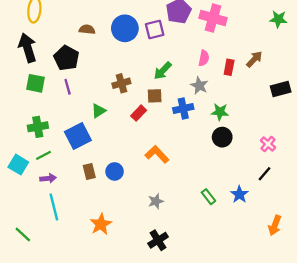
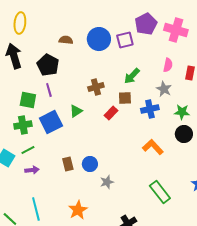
green square: (36, 83) -> (28, 100), moved
blue square: (78, 136) -> (51, 122), moved
orange L-shape: (157, 154) -> (153, 147), moved
green rectangle: (208, 197) -> (160, 192), moved, size x1.6
gray star: (156, 201) -> (107, 182), moved
cyan line: (54, 207) -> (36, 209), moved

